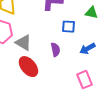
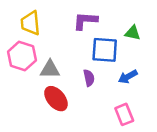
blue square: (68, 27) -> (105, 50), size x1.6
gray triangle: (23, 43) -> (50, 69), turned -30

